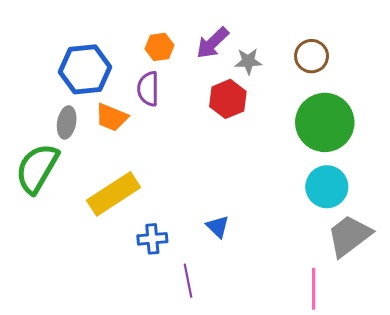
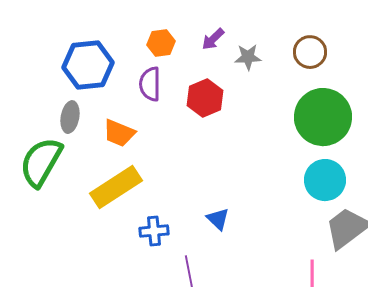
purple arrow: (213, 43) -> (213, 39), size x0.7
red hexagon: (228, 99) -> (205, 98), moved
orange trapezoid: (112, 117) -> (119, 133), moved

